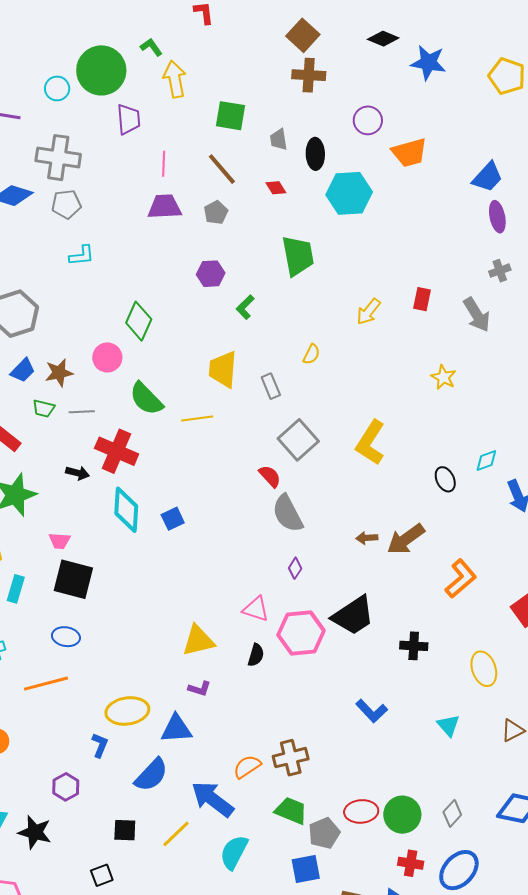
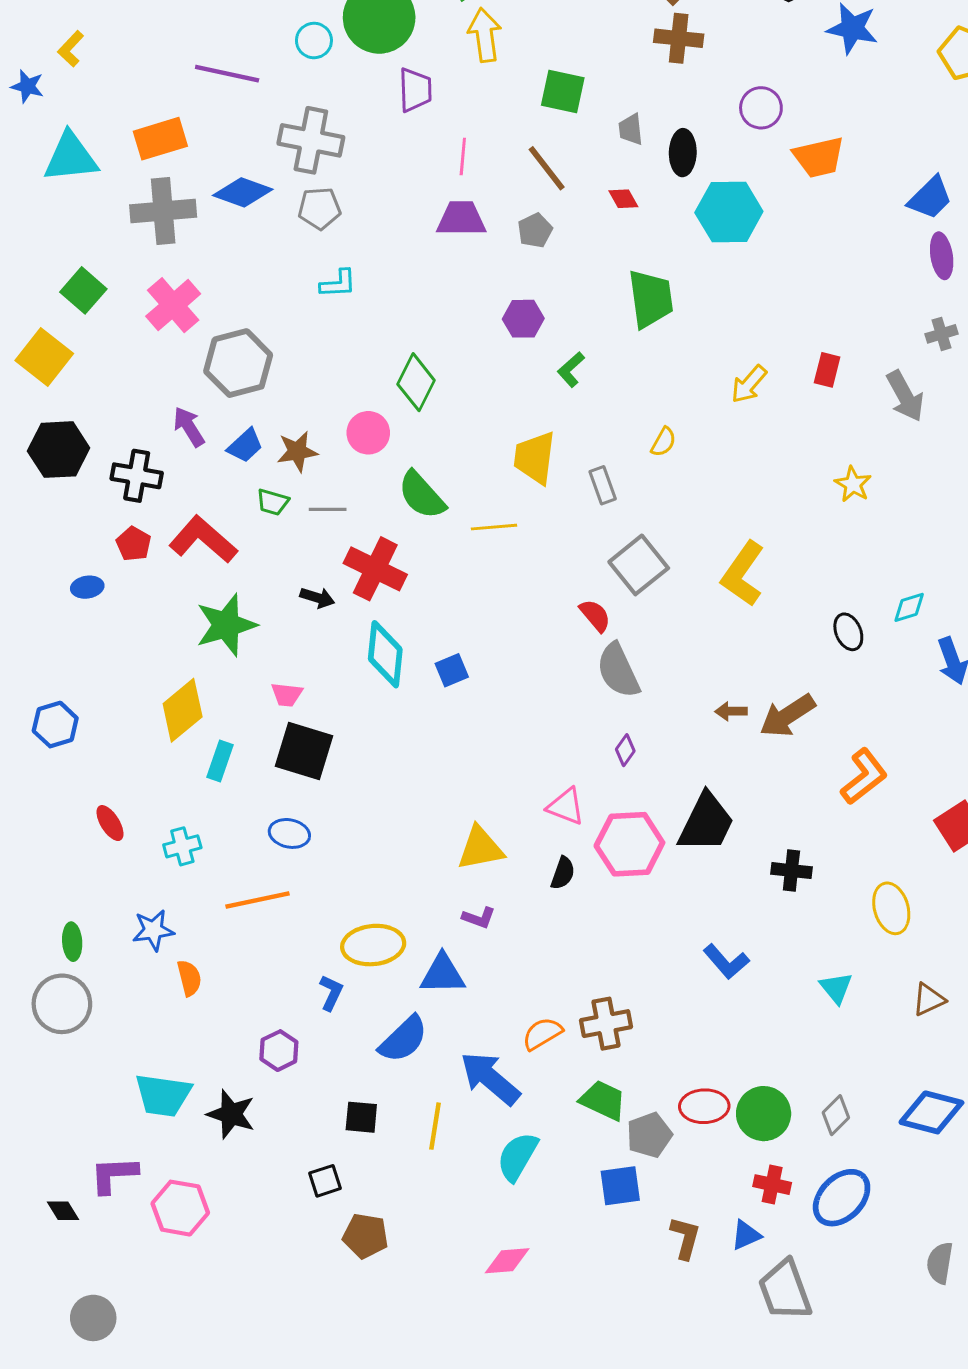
black trapezoid: (353, 616) -> (706, 823), turned -33
yellow line: (176, 834) -> (435, 1126), turned -40

